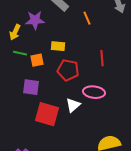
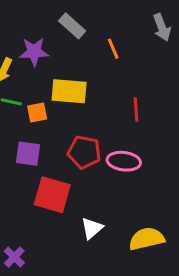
yellow rectangle: (58, 46) -> (69, 91), size x1.6
red pentagon: (68, 70) -> (84, 152), moved
white triangle: (73, 105) -> (92, 228), moved

